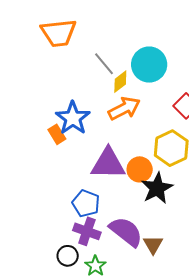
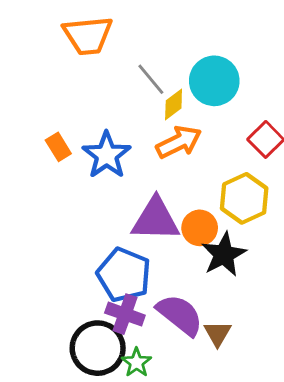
orange rectangle: (57, 134) -> (58, 147), moved
blue pentagon: (86, 203) -> (124, 275), size x1.4
black circle: (68, 256) -> (98, 348), size x1.8

